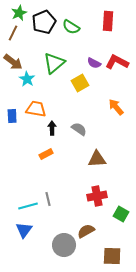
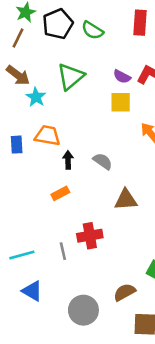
yellow square: (80, 83) -> (121, 102), moved, turned 30
red cross: (97, 196) -> (90, 236), moved
cyan line: (28, 206) -> (22, 255), moved
blue triangle: (24, 230) -> (32, 291), turned -36
brown semicircle: (86, 231) -> (125, 292), moved

